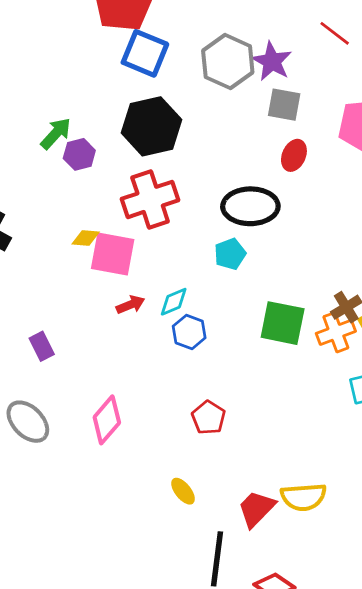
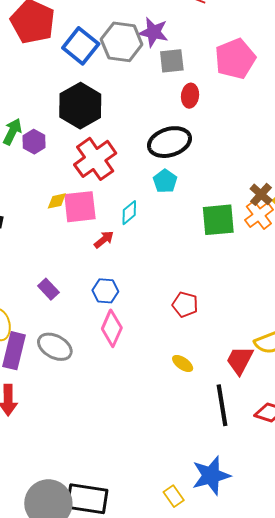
blue square: (145, 53) -> (81, 46), moved, turned 33
cyan diamond: (174, 302) -> (129, 213), moved
blue hexagon: (189, 332) -> (105, 291), moved

